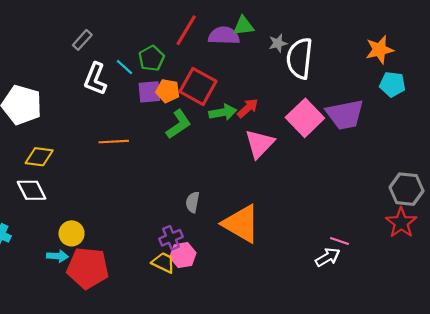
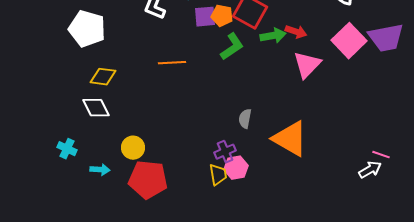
red arrow: (248, 108) -> (296, 32), turned 60
cyan arrow: (57, 256) -> (100, 170), moved
yellow trapezoid: (163, 263) -> (218, 175), turned 55

